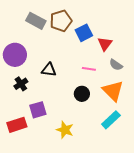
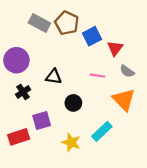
brown pentagon: (61, 21) -> (67, 23), turned -30
black circle: (82, 94) -> (73, 103), moved
cyan rectangle: (111, 120) -> (102, 131), moved

